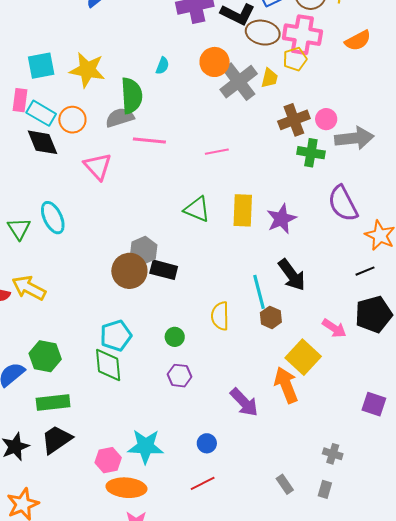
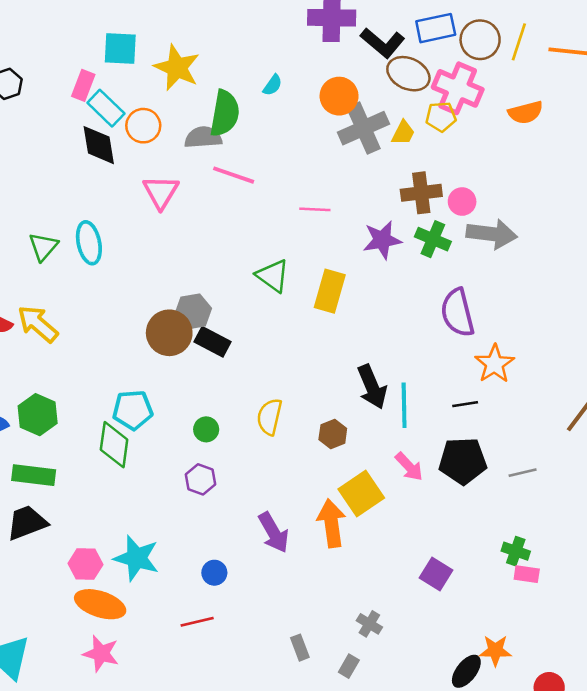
purple star: (281, 219) -> (382, 240), moved
cyan line: (259, 292) -> (404, 405), moved

